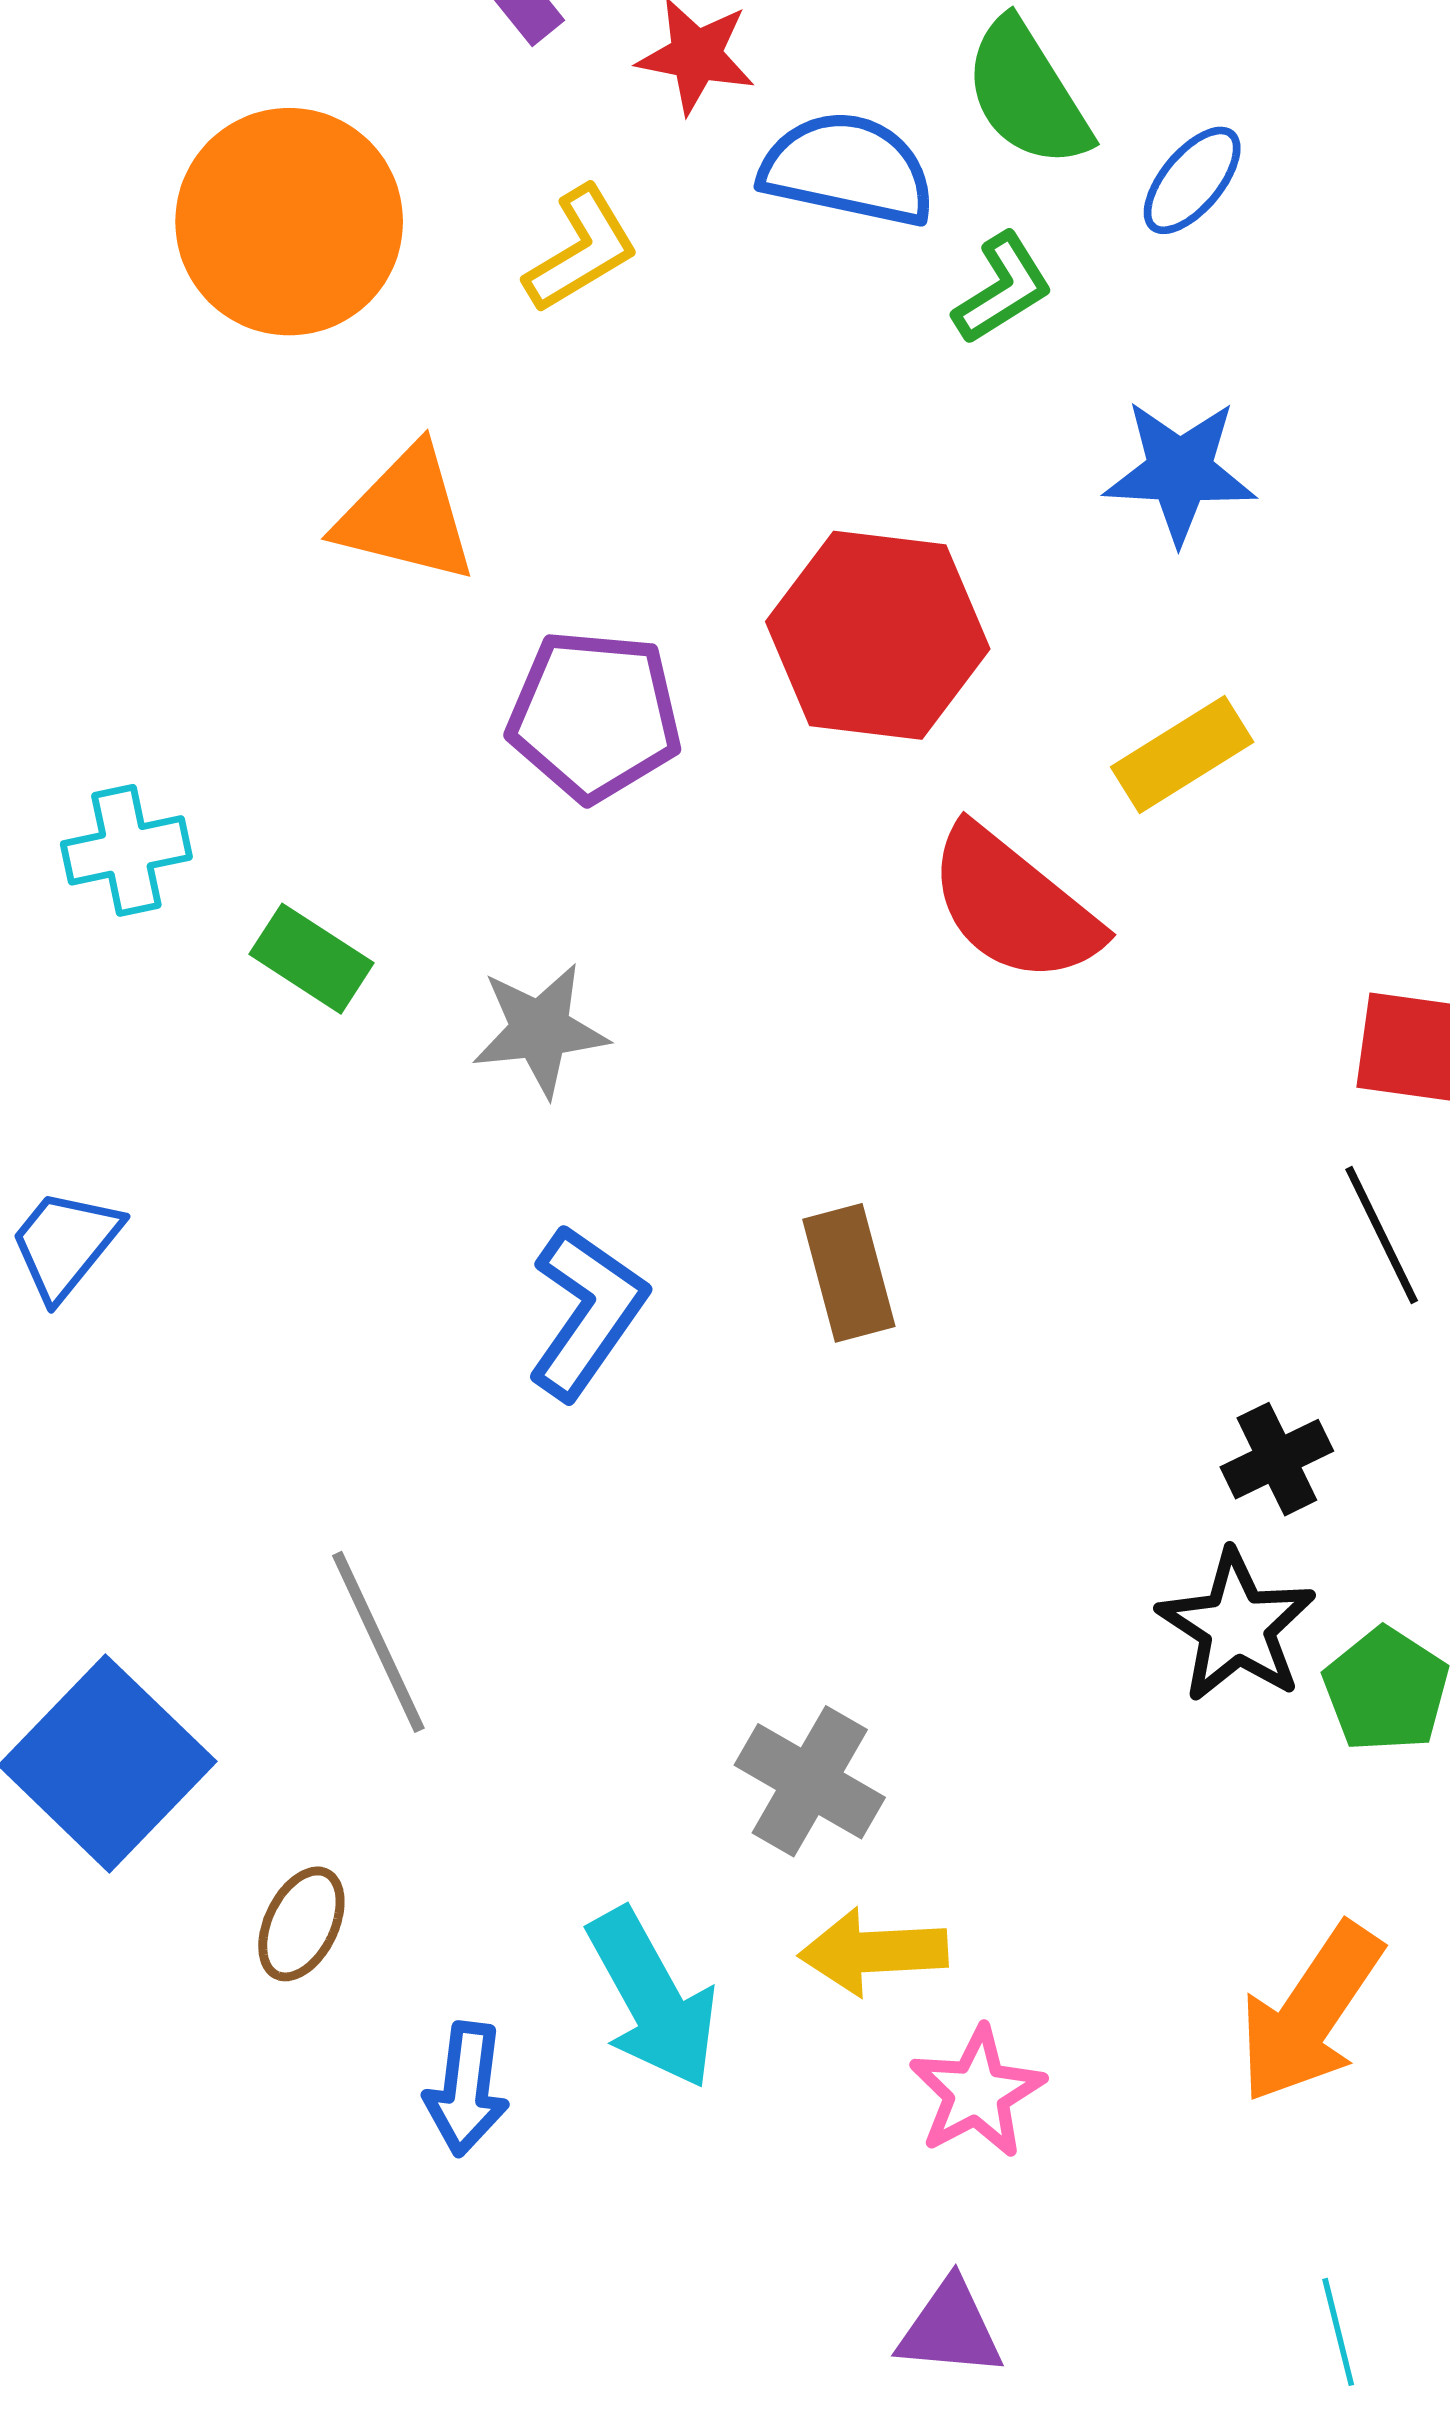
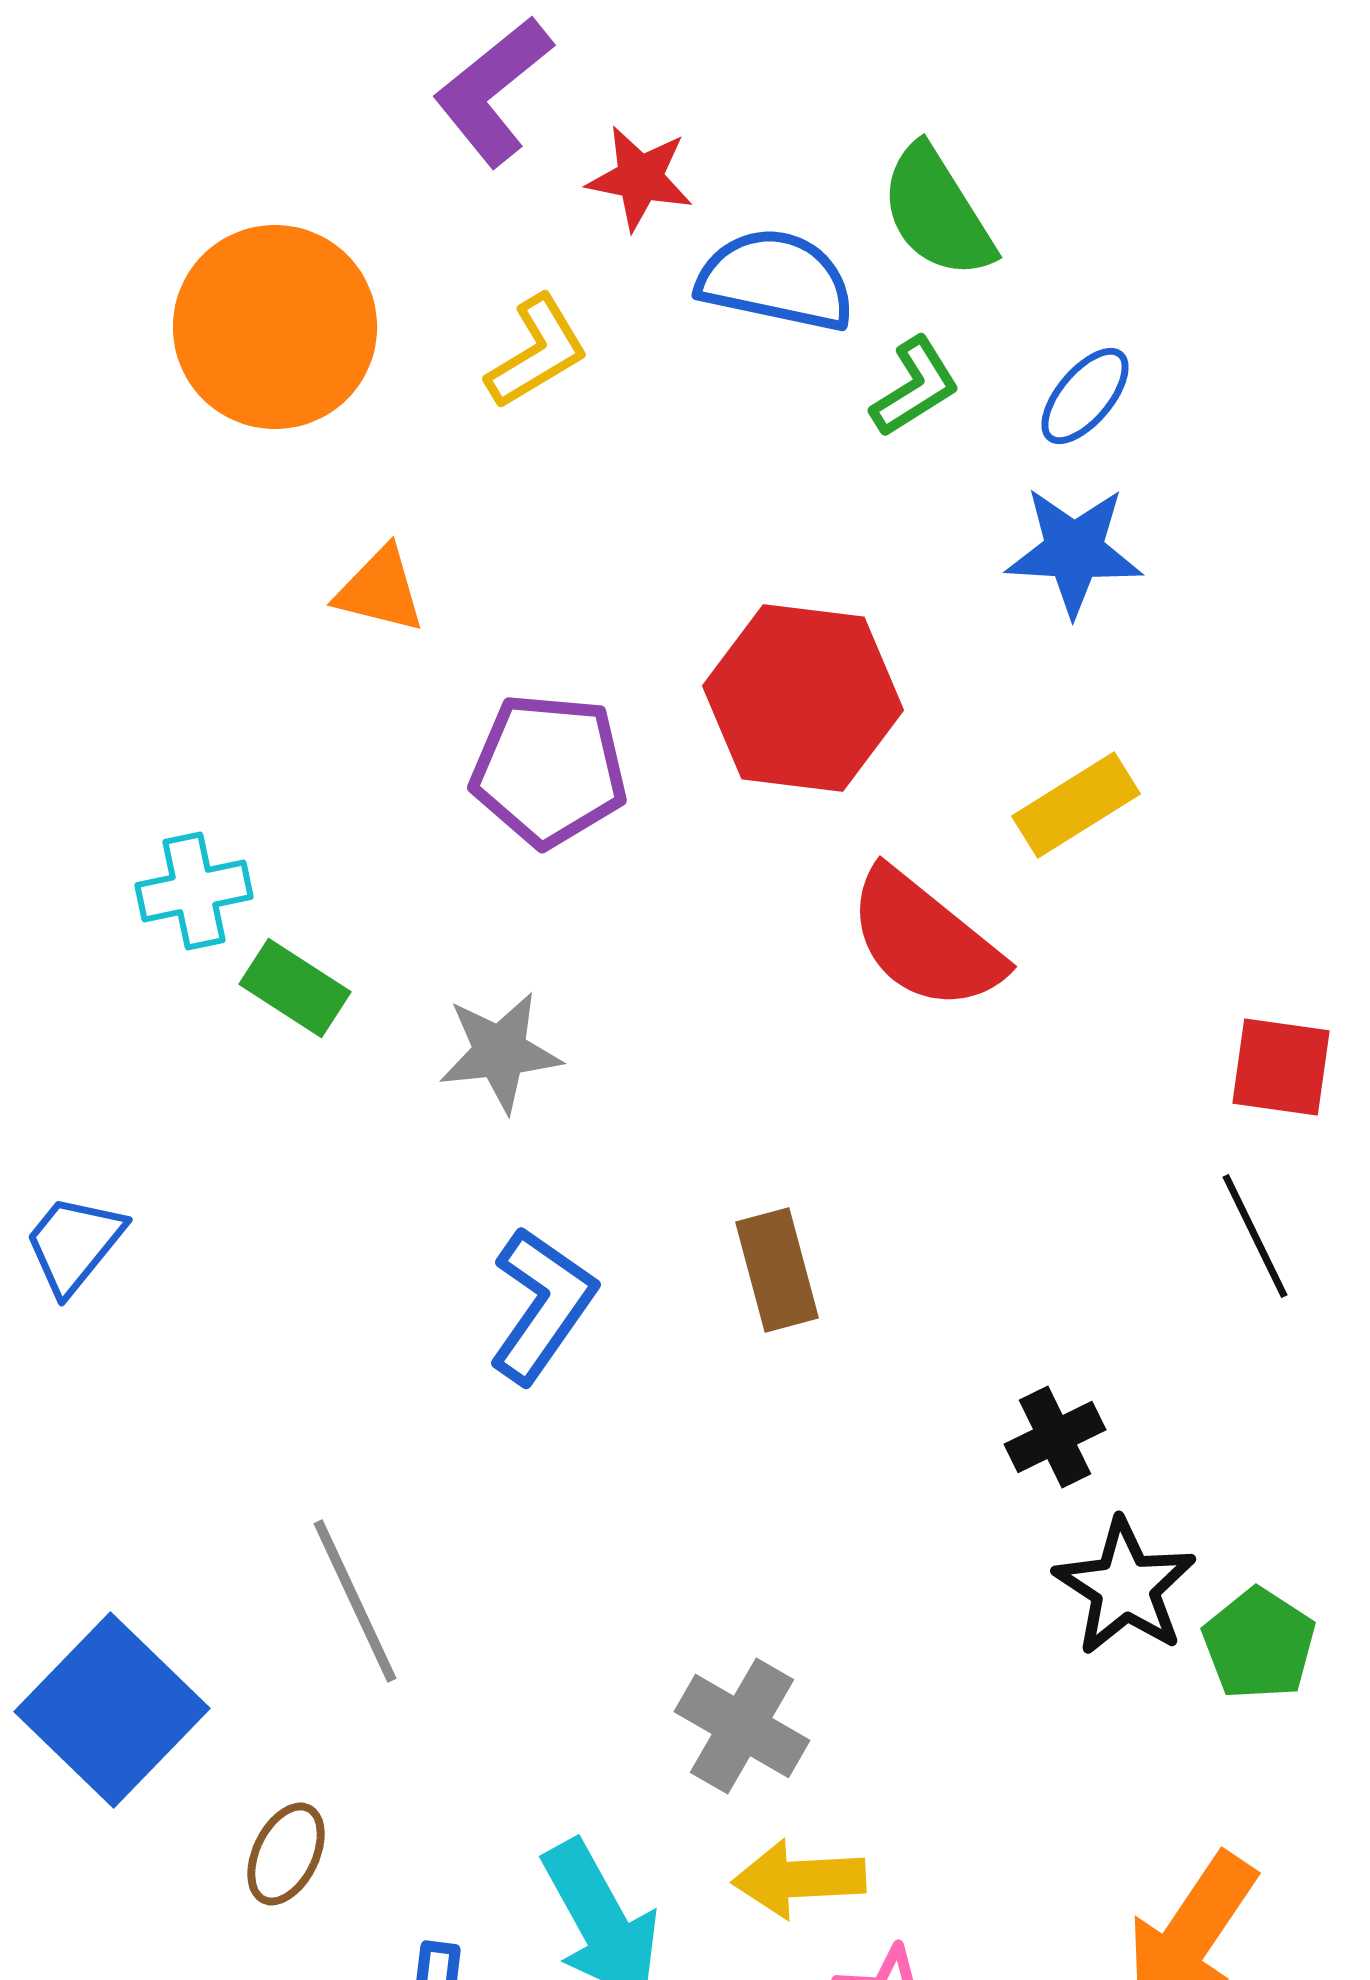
blue ellipse: (1192, 180) -> (1085, 396), moved
orange triangle: (406, 515) -> (380, 590), size x0.7
cyan cross: (126, 850) -> (194, 891), moved
black cross: (1277, 1459) -> (1055, 1437), moved

